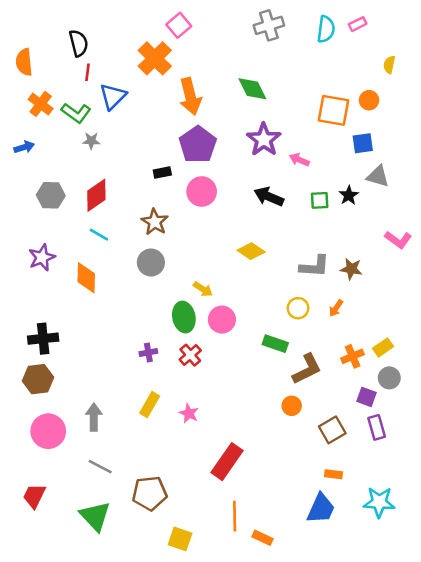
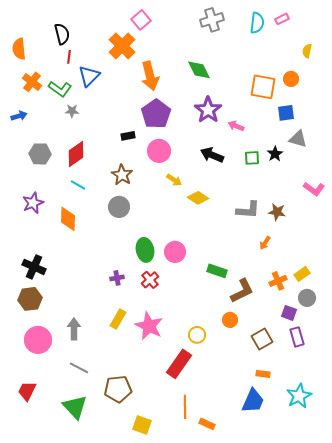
yellow arrow: (203, 289) -> (174, 180), moved
yellow circle: (298, 308) -> (197, 335), moved
black cross: (43, 339) -> (34, 267), turned 30
pink star: (189, 413) -> (149, 326), size x1.8
cyan star: (379, 502) -> (299, 396), turned -30

